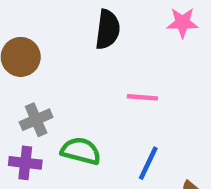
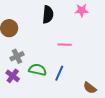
purple cross: (25, 163) -> (13, 76), turned 32
blue line: (148, 163) -> (59, 73), moved

